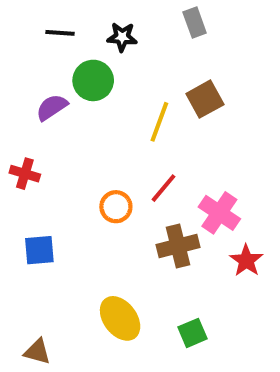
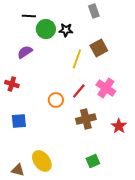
black star: (122, 37) -> (66, 30), moved
green circle: (93, 80) -> (46, 29), moved
pink cross: (219, 213) -> (106, 88), moved
yellow ellipse: (120, 318) -> (42, 161), moved

